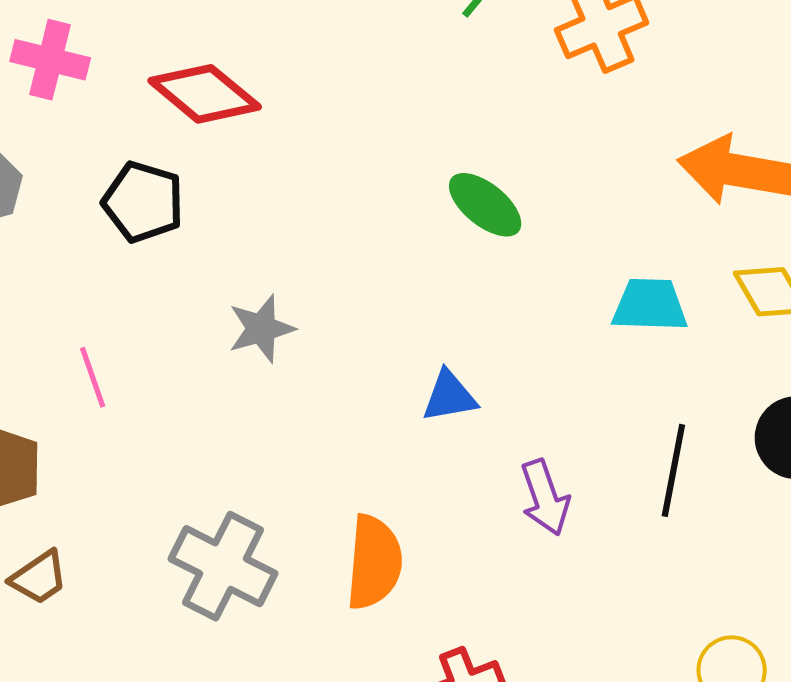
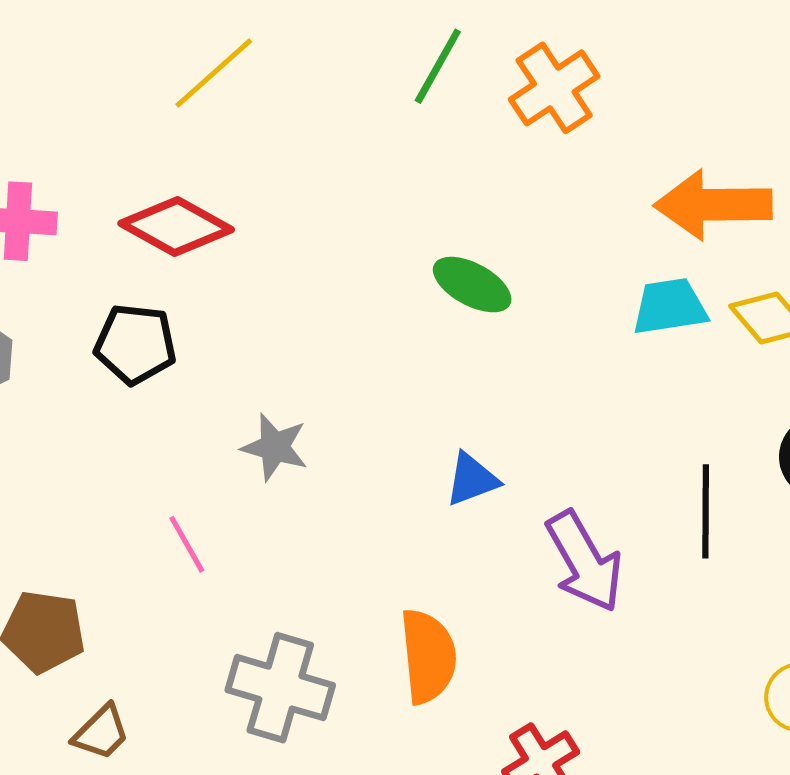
cyan trapezoid: (650, 305) -> (670, 307), moved
gray star: (261, 329) -> (275, 447), turned -30
pink line: (93, 377) -> (187, 544), moved
purple arrow: (545, 498) -> (584, 562), size x1.4

